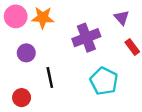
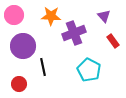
orange star: (43, 18) -> (51, 16), moved
purple circle: (26, 53) -> (23, 46), size x1.6

